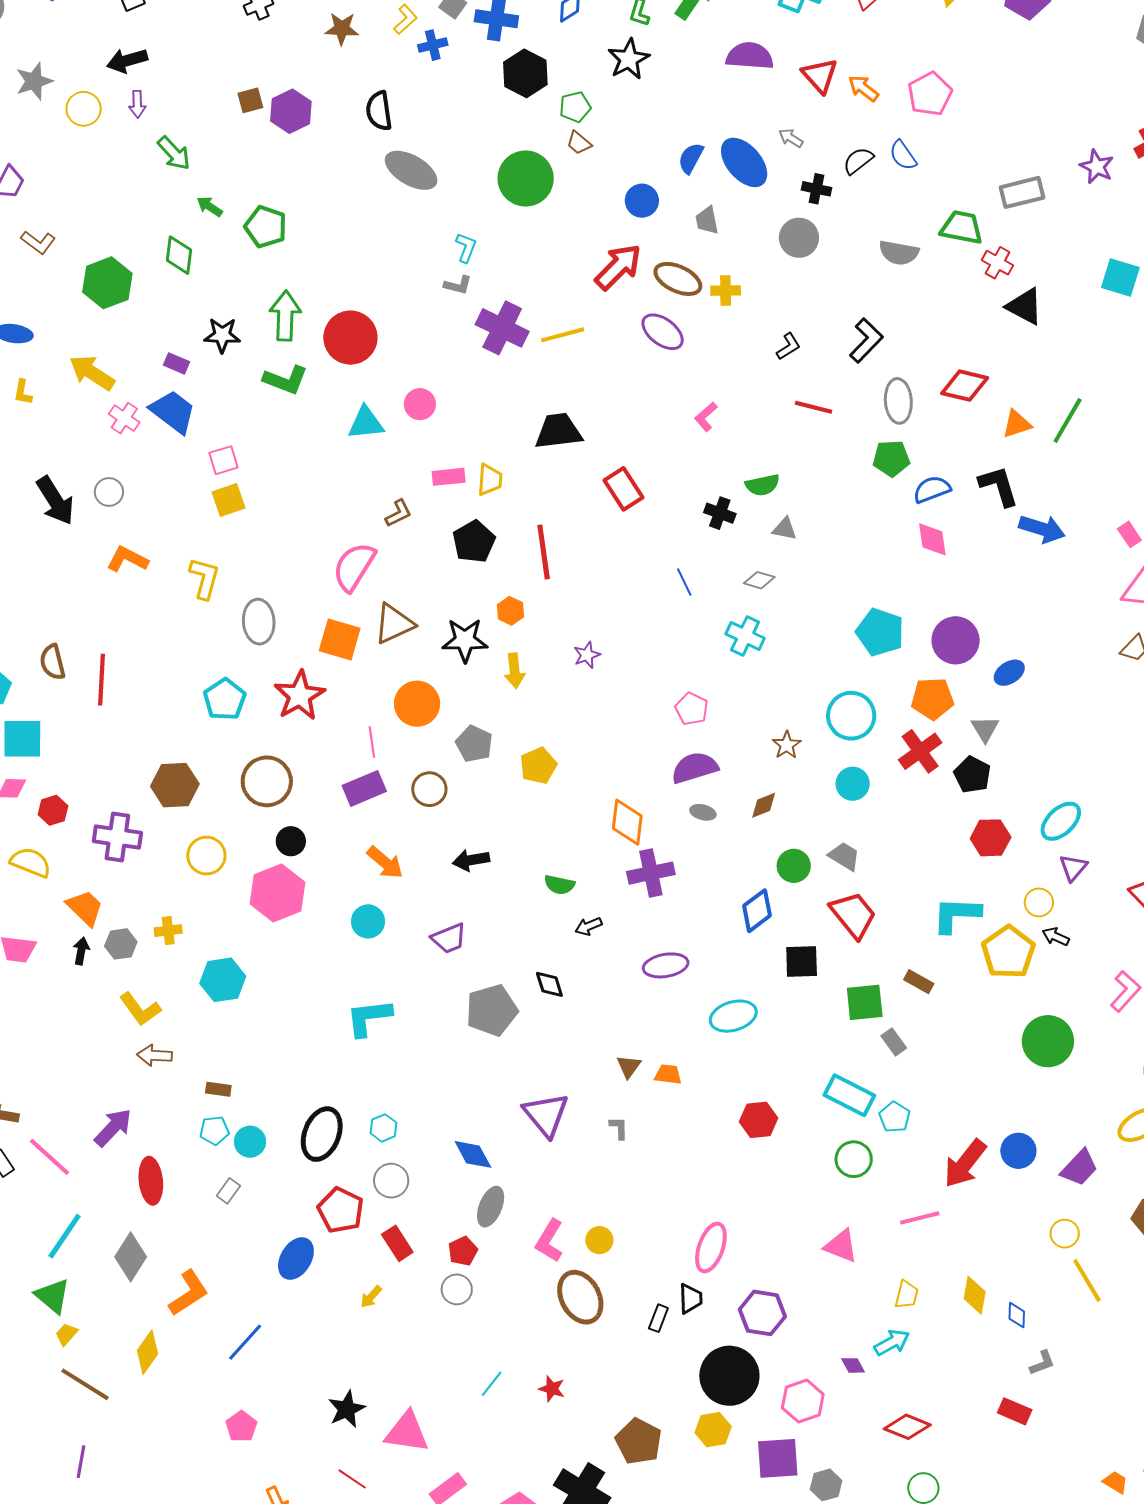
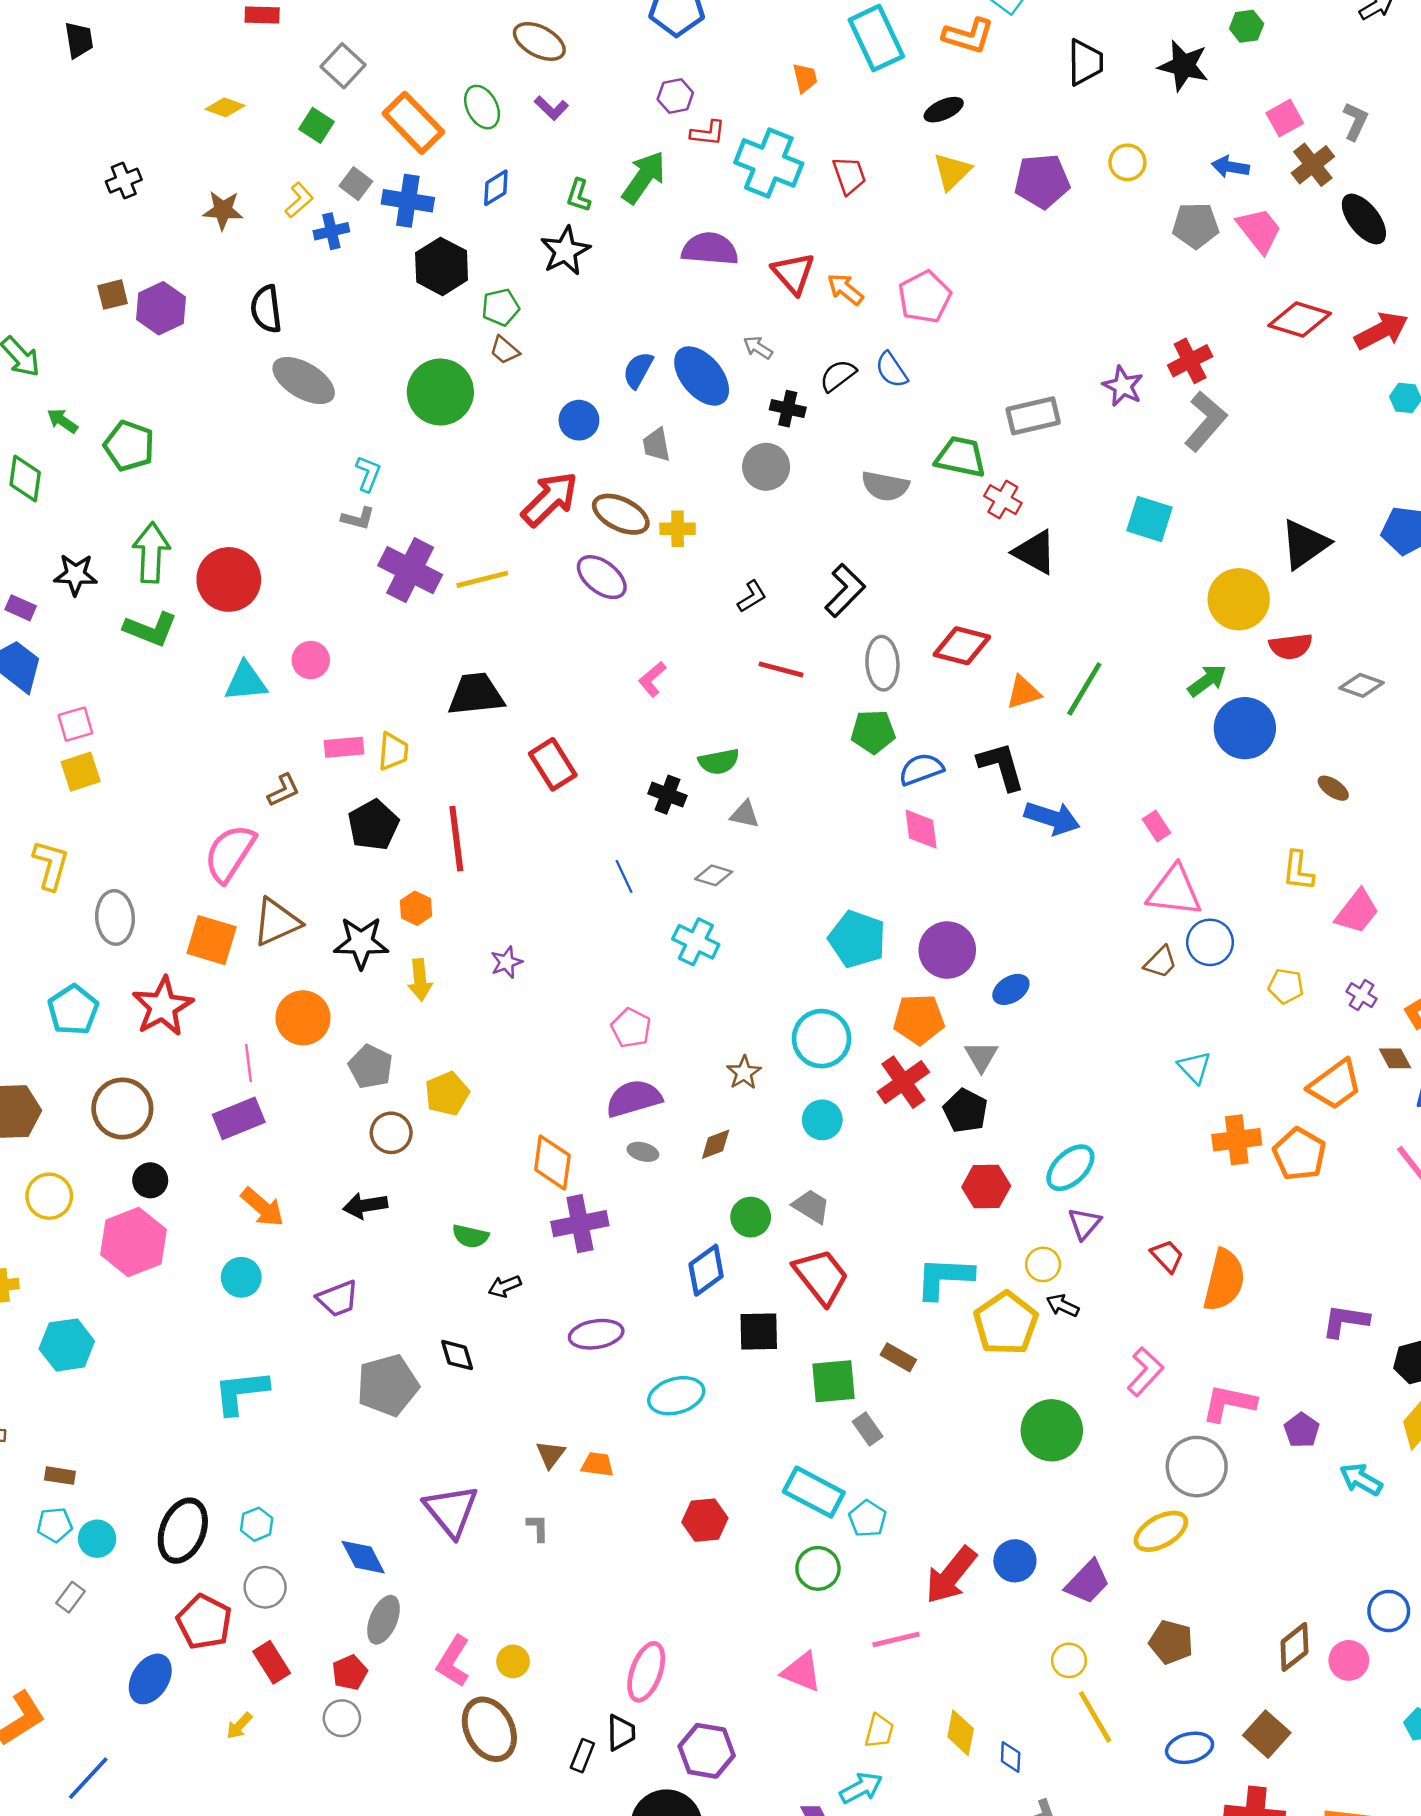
brown circle: (429, 789) -> (391, 1133), moved

